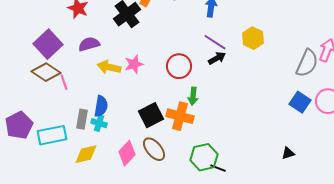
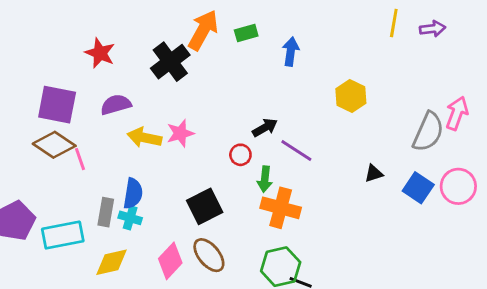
purple line: (215, 42) -> (296, 150), moved
purple square: (48, 44) -> (57, 105), turned -36
black arrow: (217, 58) -> (265, 128), moved
red circle: (179, 66) -> (240, 155), moved, size x0.6
orange cross: (180, 116) -> (281, 208), moved
black triangle: (288, 153) -> (374, 173), moved

